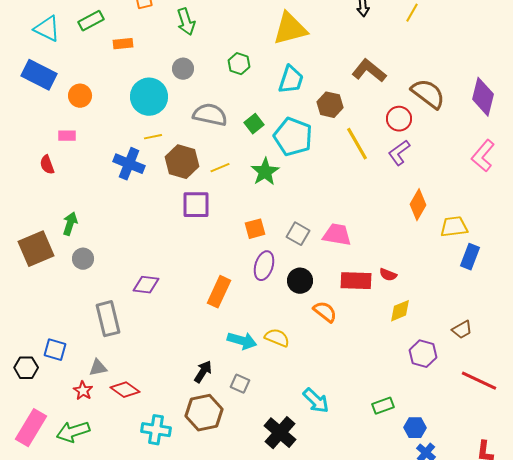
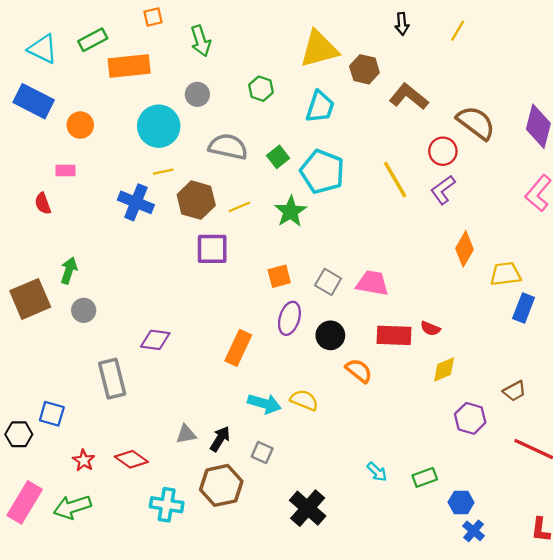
orange rectangle: (123, 44) -> (129, 66), size x1.8
brown hexagon: (330, 105) -> (364, 69), moved
gray triangle: (98, 368) -> (186, 434), moved
cyan arrow: (316, 401) -> (377, 472), moved, size x0.7

